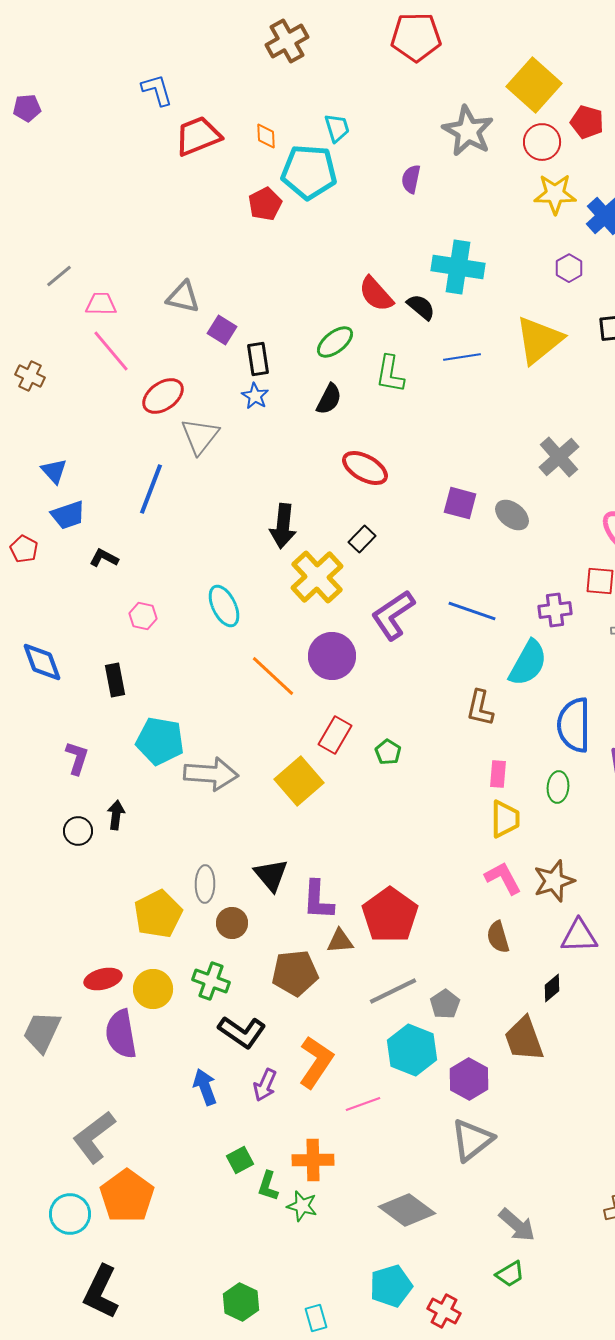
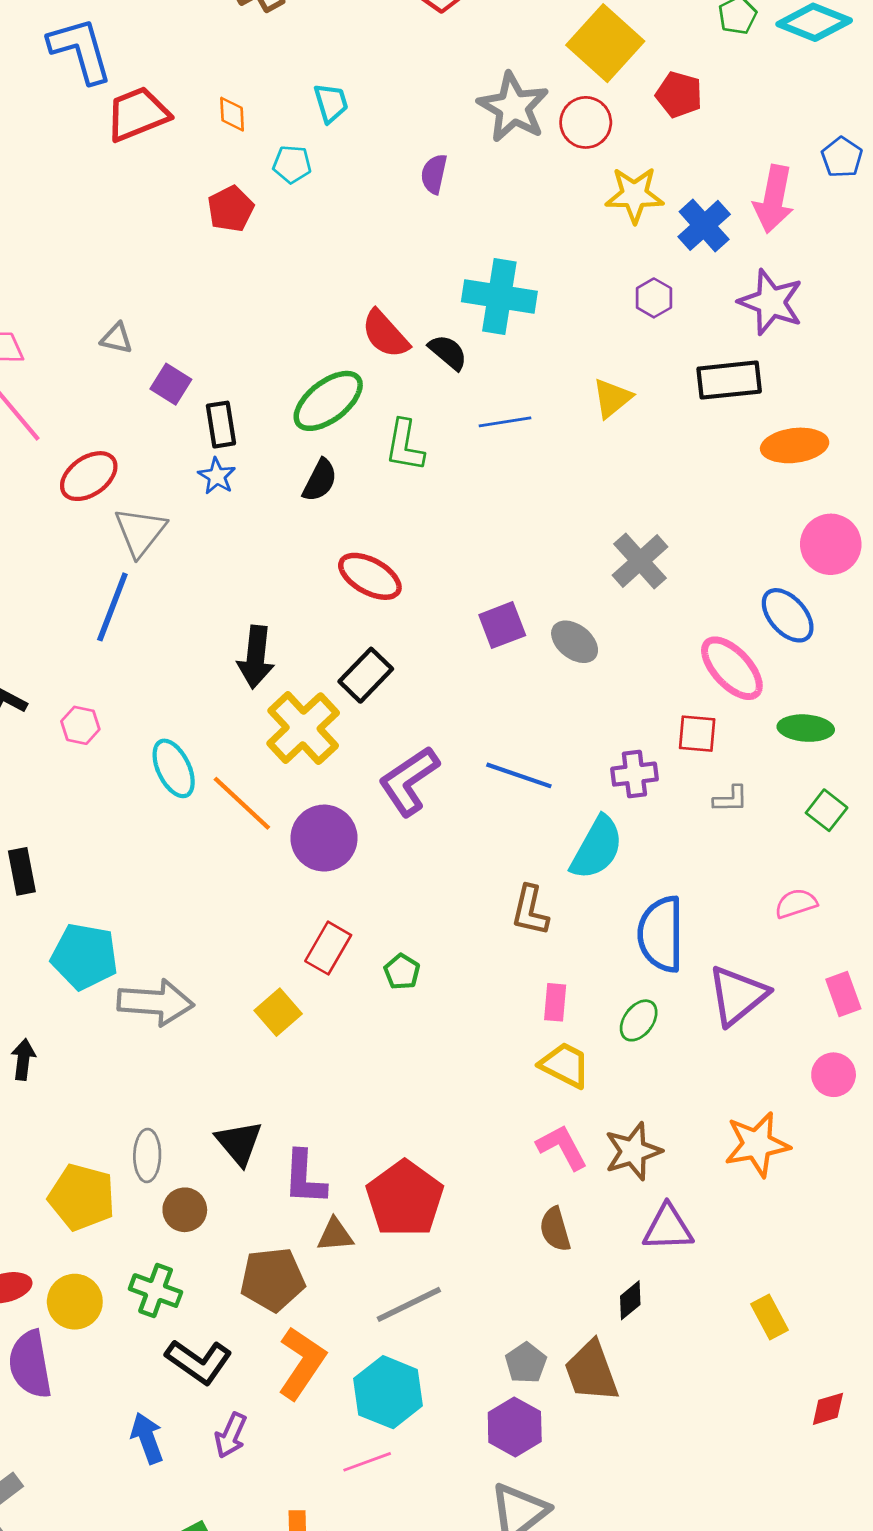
blue L-shape: (157, 90) -> (80, 50), size x1.5
red circle: (542, 142) -> (586, 122), moved
cyan pentagon: (309, 172) -> (292, 164), size x0.5
gray triangle: (183, 297) -> (117, 338), size x0.7
yellow triangle: (539, 340) -> (612, 398), size x0.6
green ellipse: (335, 342) -> (328, 401), size x1.4
blue line: (151, 489) -> (112, 607), moved
purple square: (460, 503) -> (502, 625), turned -36
black rectangle: (362, 539) -> (366, 675), size x1.4
pink hexagon: (143, 616) -> (80, 725), moved
orange line: (273, 676) -> (242, 803), moved
yellow square: (299, 781) -> (278, 1012), size x0.7
green ellipse: (558, 787) -> (639, 1020), turned 32
yellow trapezoid: (505, 819) -> (565, 1065), turned -63
yellow pentagon: (158, 914) -> (82, 1197), turned -30
gray pentagon: (445, 1004) -> (526, 1363), moved
cyan hexagon: (412, 1050) -> (388, 1392), moved
orange L-shape: (316, 1062) -> (302, 1363), moved

